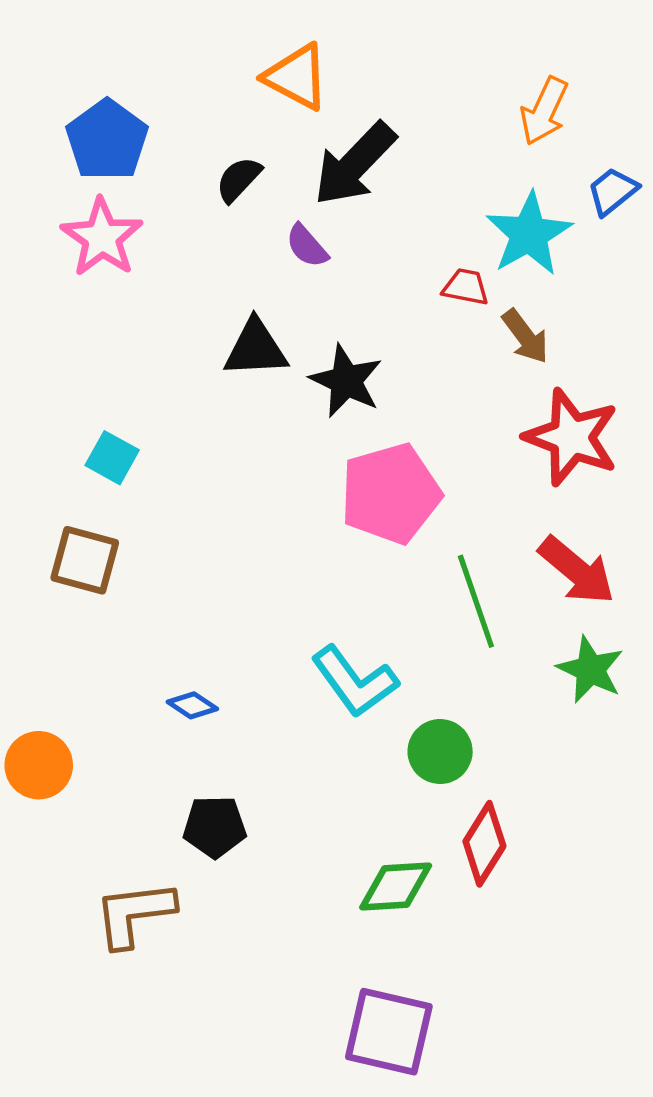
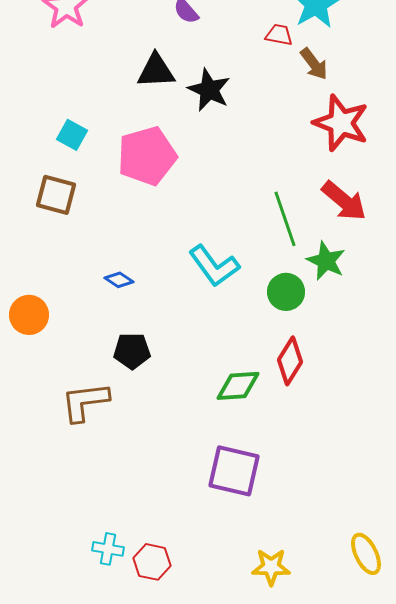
pink pentagon: (391, 494) -> (147, 156), moved
green star: (590, 670) -> (326, 261), moved
green circle: (440, 752) -> (286, 292), moved

